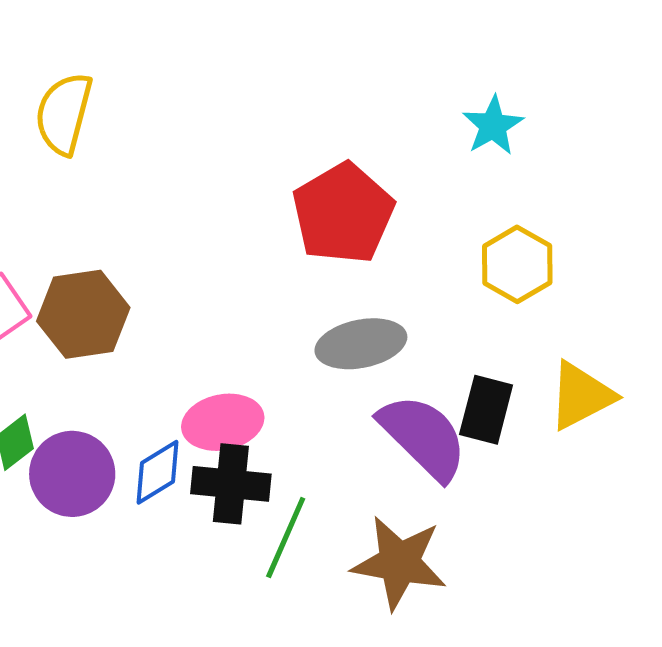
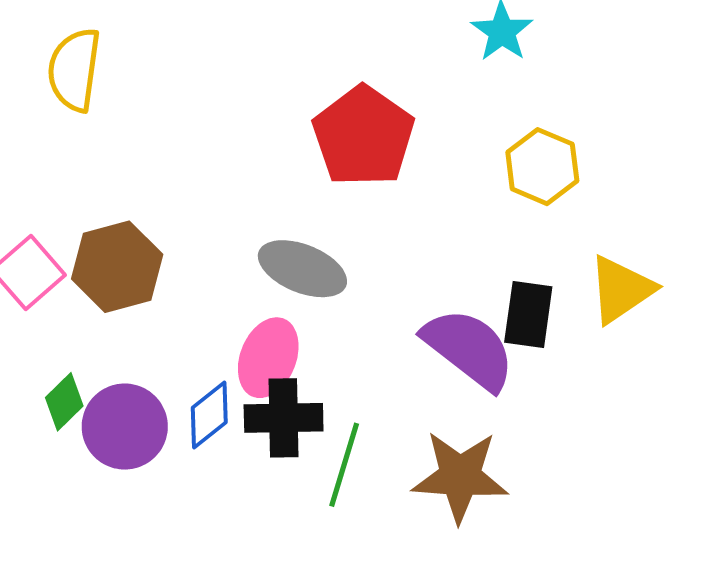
gray ellipse: (361, 344) -> (302, 269), moved, turned 40
pink ellipse: (223, 422) -> (268, 358), turned -50

